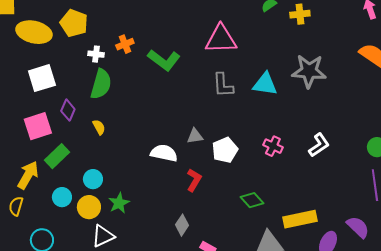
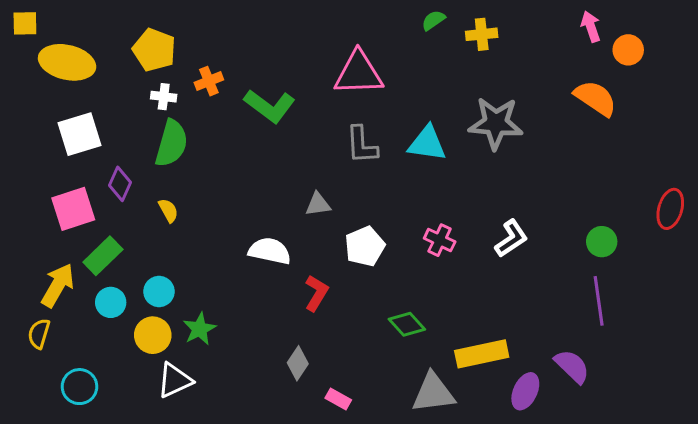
yellow pentagon: (74, 23) -> (154, 50), moved
gray triangle: (195, 136) -> (318, 204), moved
cyan circle: (62, 197) -> (111, 302), moved

